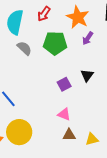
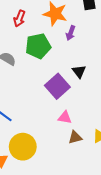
purple square: (64, 84) -> (57, 86), size x1.6

